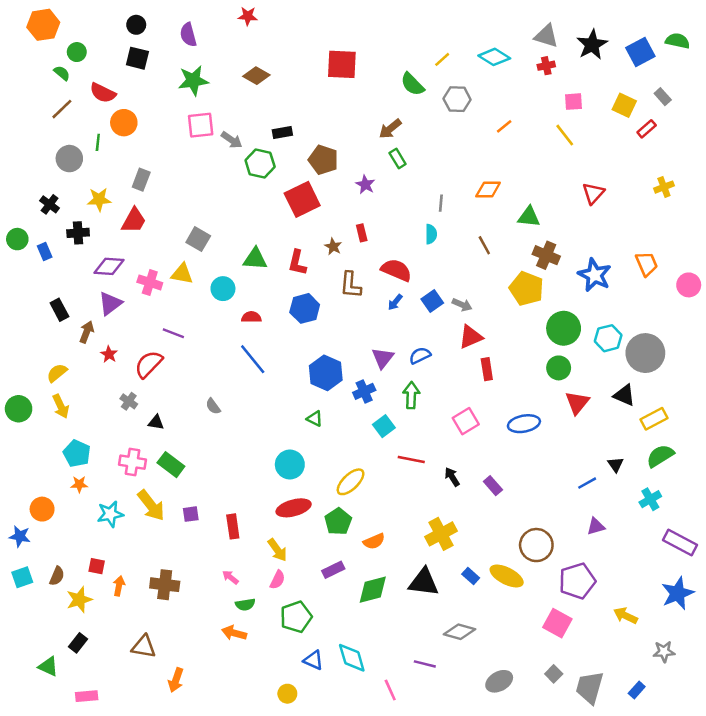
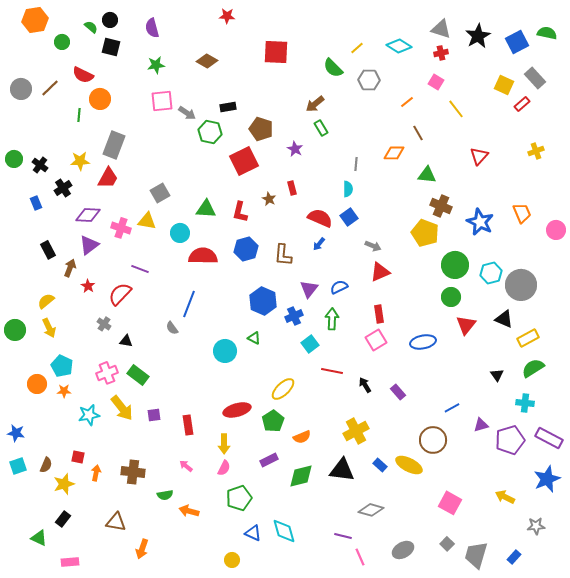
red star: (248, 16) -> (227, 16), moved
green semicircle: (62, 73) -> (91, 27), moved
green star: (193, 81) -> (156, 65), size x0.7
gray rectangle: (663, 97) -> (535, 78), size x1.5
pink square: (573, 102) -> (436, 82), moved, turned 35
gray circle: (69, 159) -> (21, 89), moved
gray rectangle: (141, 180) -> (114, 145), size x1.5
black cross: (78, 233) -> (63, 188), turned -30
green circle: (17, 239) -> (14, 159), moved
gray square: (198, 239) -> (160, 193), turned 30
brown line: (484, 245) -> (418, 133), moved
brown L-shape: (351, 285) -> (283, 255), moved
blue square: (432, 301) -> (349, 217), moved
red semicircle: (251, 317) -> (203, 256), size x1.8
blue line: (253, 359) -> (189, 304), moved, turned 60
red rectangle: (487, 369) -> (379, 314), moved
pink cross: (133, 462) -> (107, 373), turned -30
cyan circle: (290, 465) -> (225, 351), moved
blue line: (587, 483) -> (452, 408), moved
cyan cross: (650, 499) -> (525, 403), turned 36
orange circle: (42, 509) -> (37, 384), moved
yellow arrow: (277, 550) -> (224, 444), turned 36
purple pentagon: (577, 581) -> (510, 440), moved
green semicircle: (245, 604) -> (165, 495), moved
pink line: (390, 690) -> (360, 557), moved

